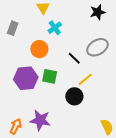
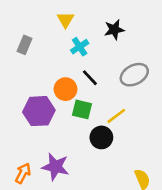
black star: (98, 12) -> (114, 30), moved
orange circle: (39, 49) -> (65, 89), moved
black line: (74, 58) -> (90, 78), moved
green square: (50, 76) -> (82, 109), moved

